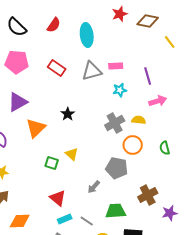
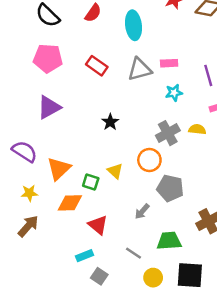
orange triangle: (36, 128) -> (59, 169), moved
orange circle: (133, 145) -> (149, 160), moved
cyan rectangle: (65, 219) -> (85, 256), moved
orange diamond: (20, 221) -> (70, 203), moved

